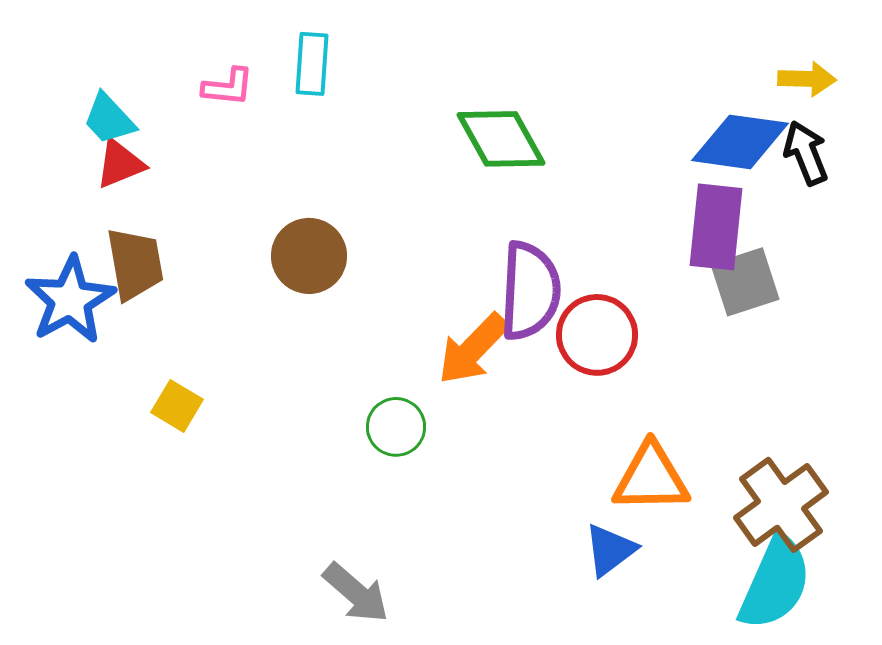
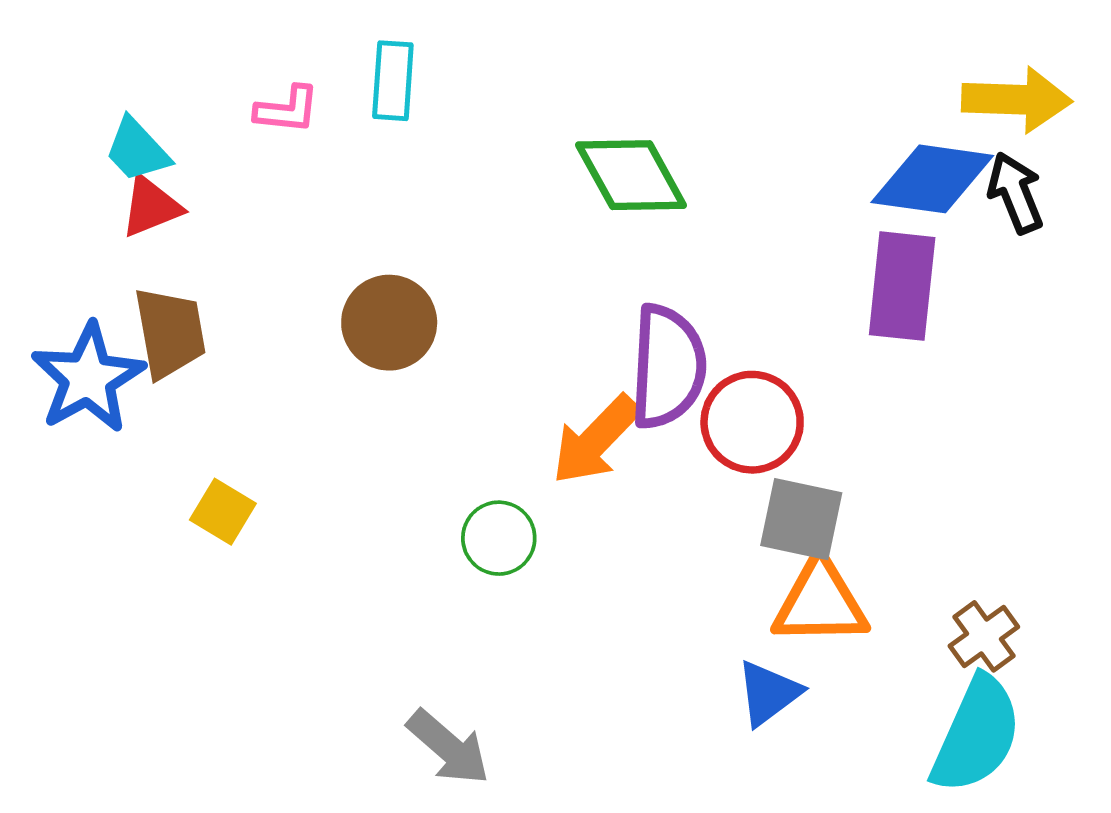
yellow arrow: (807, 79) -> (1017, 100), size x1.5
gray square: (745, 282) -> (801, 519), moved, turned 30
brown cross: (781, 505) -> (984, 636), size x0.6

